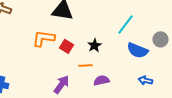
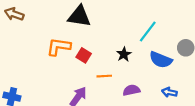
black star: (94, 45) -> (124, 54), moved
purple semicircle: (101, 80) -> (131, 90), moved

